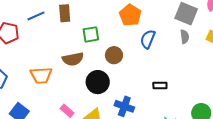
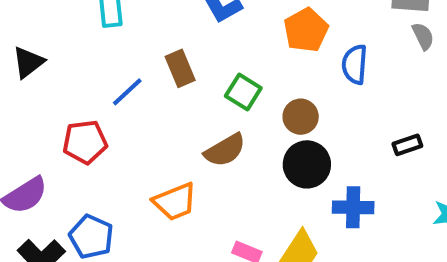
orange pentagon: (130, 15) -> (306, 30), turned 30
green square: (91, 34) -> (243, 92), turned -30
black circle: (98, 82) -> (307, 164), moved

